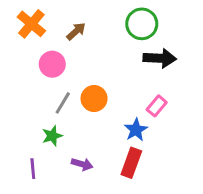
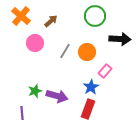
black arrow: (160, 58) -> (120, 39), moved
orange circle: (94, 98) -> (87, 52), moved
gray line: (63, 103) -> (65, 51), moved
purple arrow: (82, 164) -> (57, 96), moved, size x1.5

